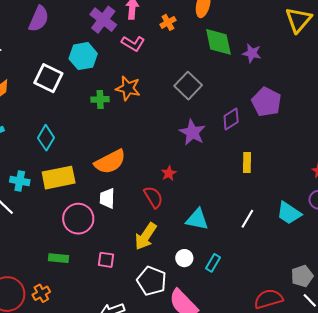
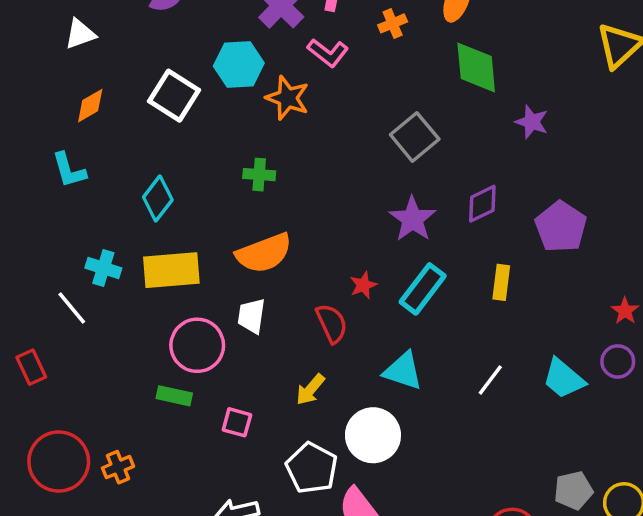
purple star: (252, 53) -> (532, 122), moved
orange star: (128, 88) -> (287, 98), moved
green cross: (100, 99) -> (259, 175), moved
purple pentagon: (266, 102) -> (561, 227), moved
yellow arrow: (146, 236) -> (310, 390), size x0.7
green rectangle: (59, 258) -> (174, 396), moved
white circle: (184, 258) -> (373, 435), size x1.8
cyan rectangle: (213, 263) -> (423, 289), moved, size x1.6

